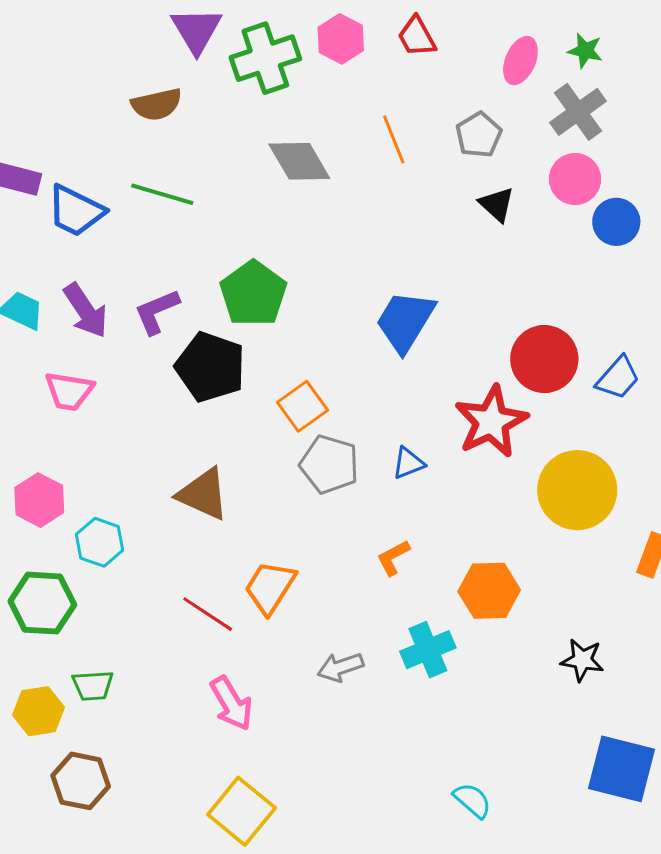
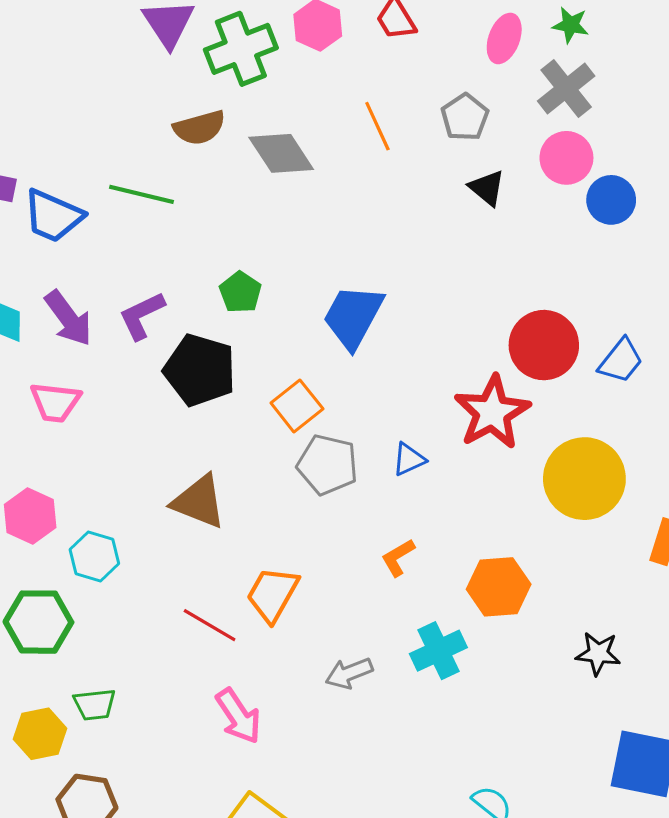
brown semicircle: (157, 104) -> (199, 128), moved
green pentagon: (253, 294) -> (240, 292), size x0.6
blue trapezoid: (405, 321) -> (353, 317), moved

